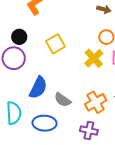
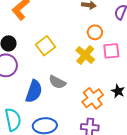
gray semicircle: (63, 100) -> (57, 82), moved

